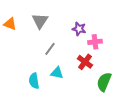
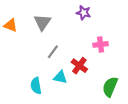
purple star: (79, 29) -> (84, 13), moved
red cross: (85, 62) -> (79, 66), moved

